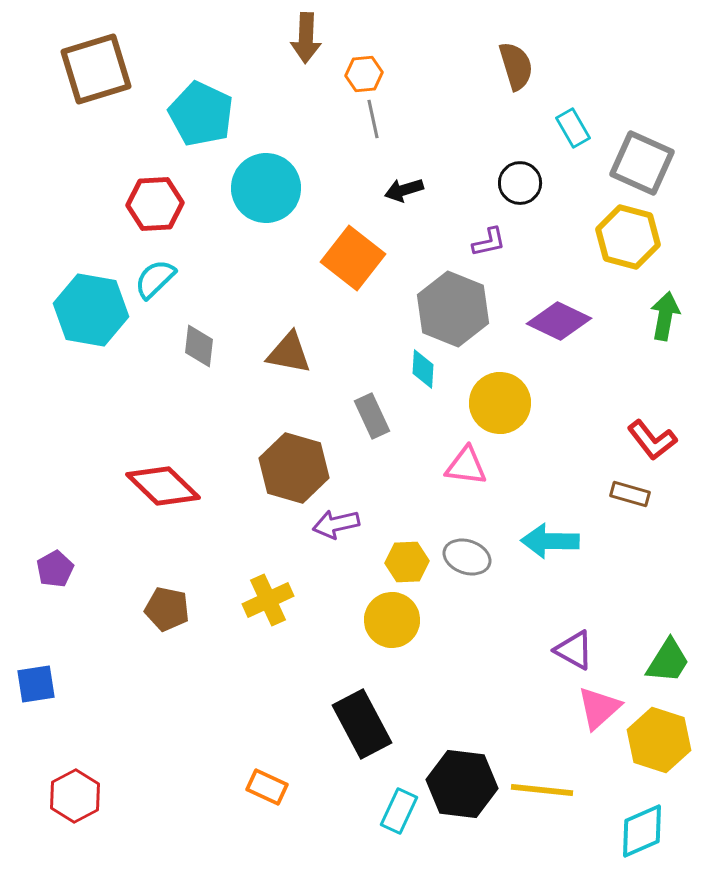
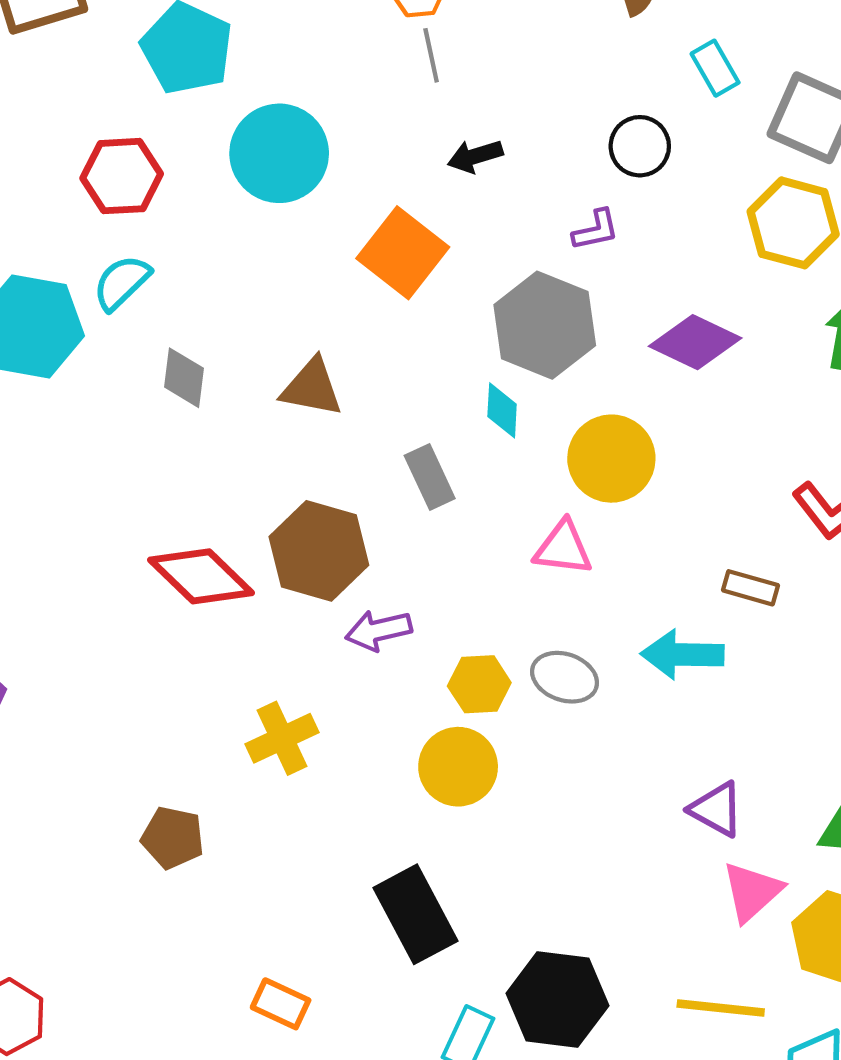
red diamond: (163, 486) -> (201, 576), moved
brown rectangle: (630, 494) -> (751, 588), moved
brown pentagon: (167, 609) -> (173, 838), moved
yellow line: (542, 790) -> (721, 1008), moved

